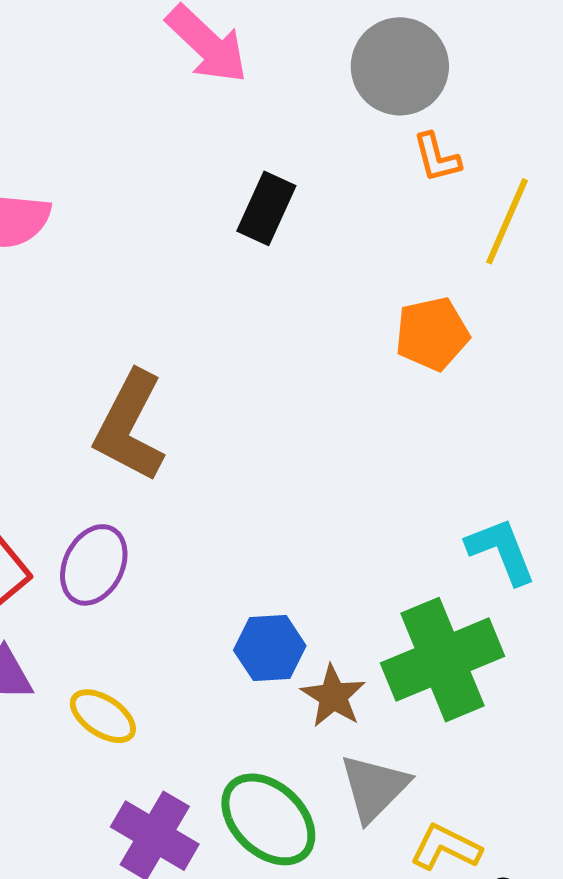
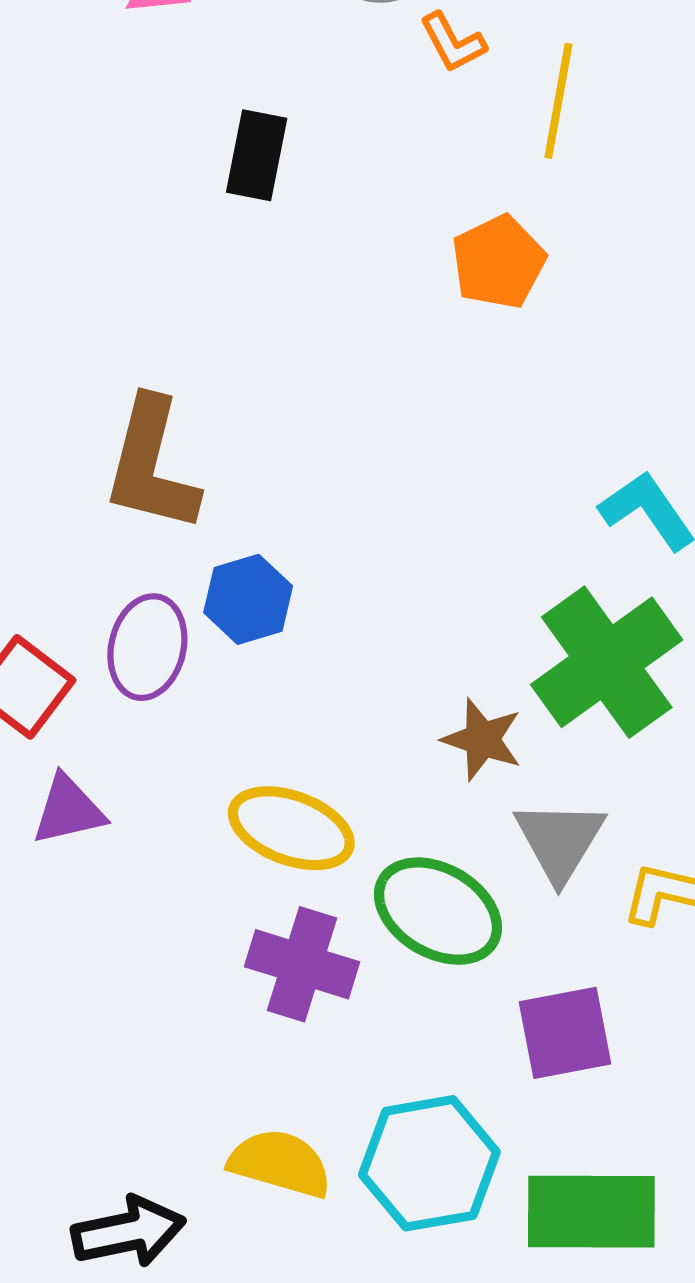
blue hexagon: (270, 648) -> (248, 599), moved
yellow ellipse: (103, 716) -> (291, 828), moved, size x1.4

